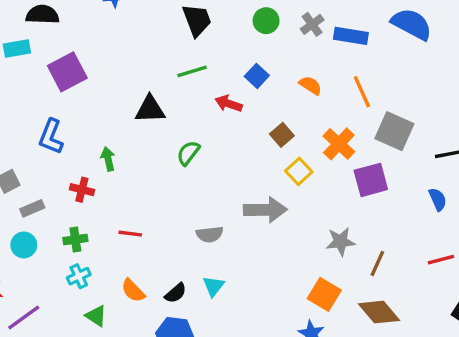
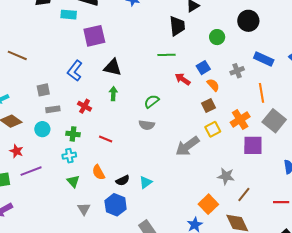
gray cross: (312, 24) -> (237, 71), moved
orange semicircle: (310, 85) -> (213, 85), moved
black triangle: (150, 109) -> (113, 67), moved
green arrow: (108, 159) -> (113, 94), moved
gray arrow: (265, 210) -> (187, 146), turned 130
gray semicircle: (210, 234) -> (147, 125), moved

